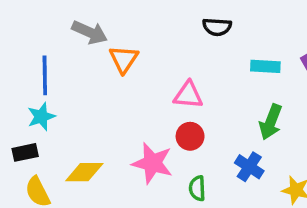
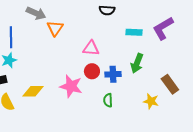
blue cross: (249, 167) -> (113, 74), moved, turned -35
green semicircle: (197, 188) -> (108, 100), moved

